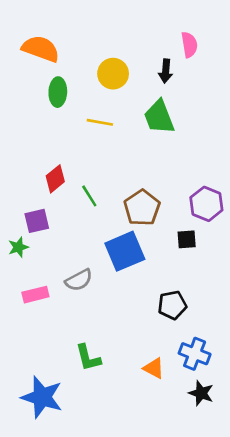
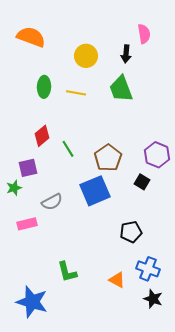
green ellipse: (58, 92) -> (44, 87), moved
black square: (187, 239) -> (142, 182), turned 35
gray semicircle: (79, 280) -> (52, 202), moved

